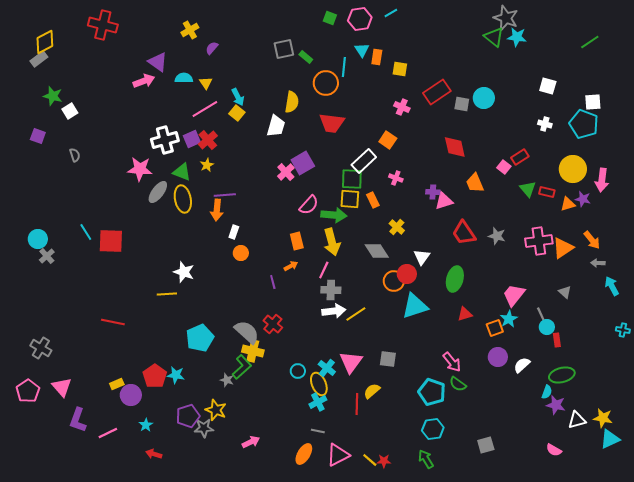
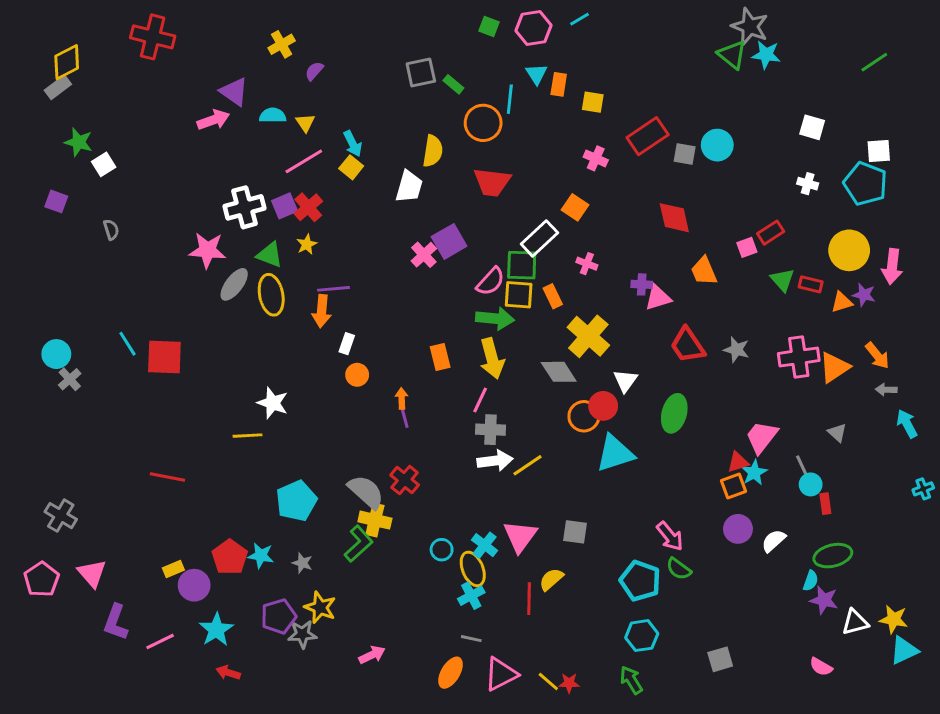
pink square: (504, 167) -> (747, 247), turned 32
pink semicircle: (309, 205) -> (491, 281), moved
yellow cross: (397, 227) -> (588, 336), size x1.8
orange arrow: (291, 266) -> (402, 398), moved, turned -64
red triangle: (465, 314) -> (738, 462), moved
cyan cross: (623, 330) -> (923, 489), turned -32
gray star: (227, 380) -> (302, 563), moved
cyan star: (146, 425) -> (216, 630), size x1.6

